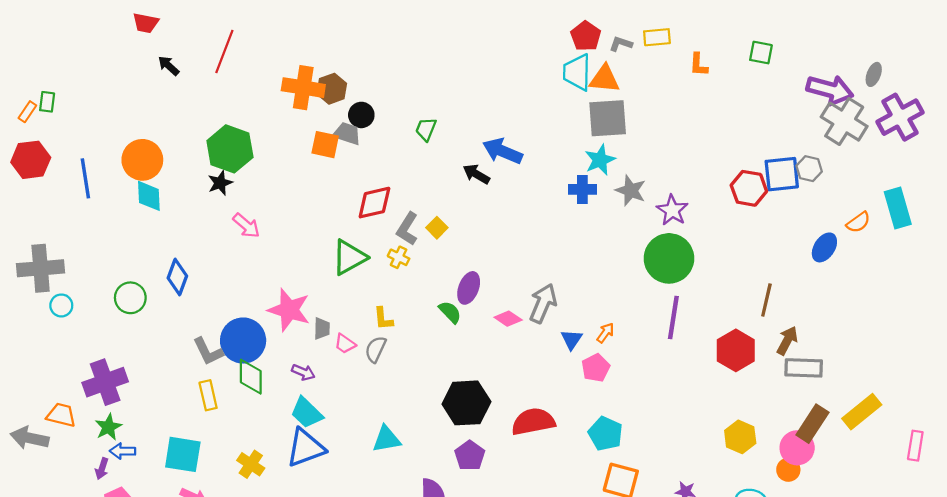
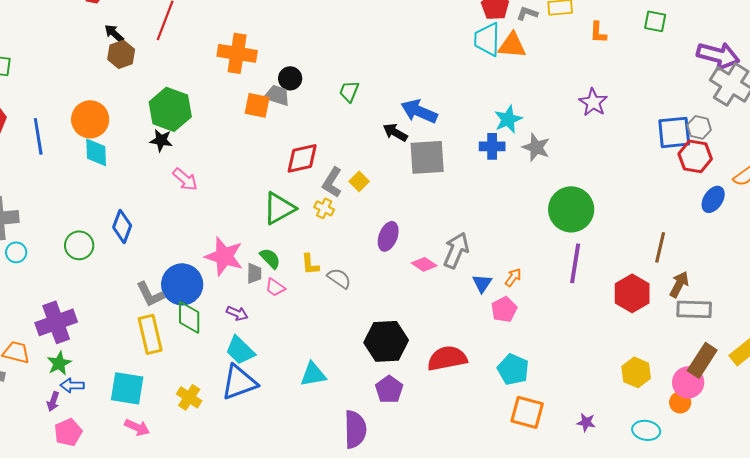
brown hexagon: (332, 89) -> (121, 54), moved
gray square: (608, 118) -> (427, 157), moved
black star: (220, 183) -> (161, 140), turned 30
red hexagon: (749, 188) -> (695, 156), moved
purple star: (672, 210) -> (593, 102), moved
green semicircle: (450, 312) -> (270, 258), moved
gray semicircle: (376, 349) -> (339, 278), moved, turned 100
yellow rectangle: (208, 395) -> (150, 334), size x1.4

